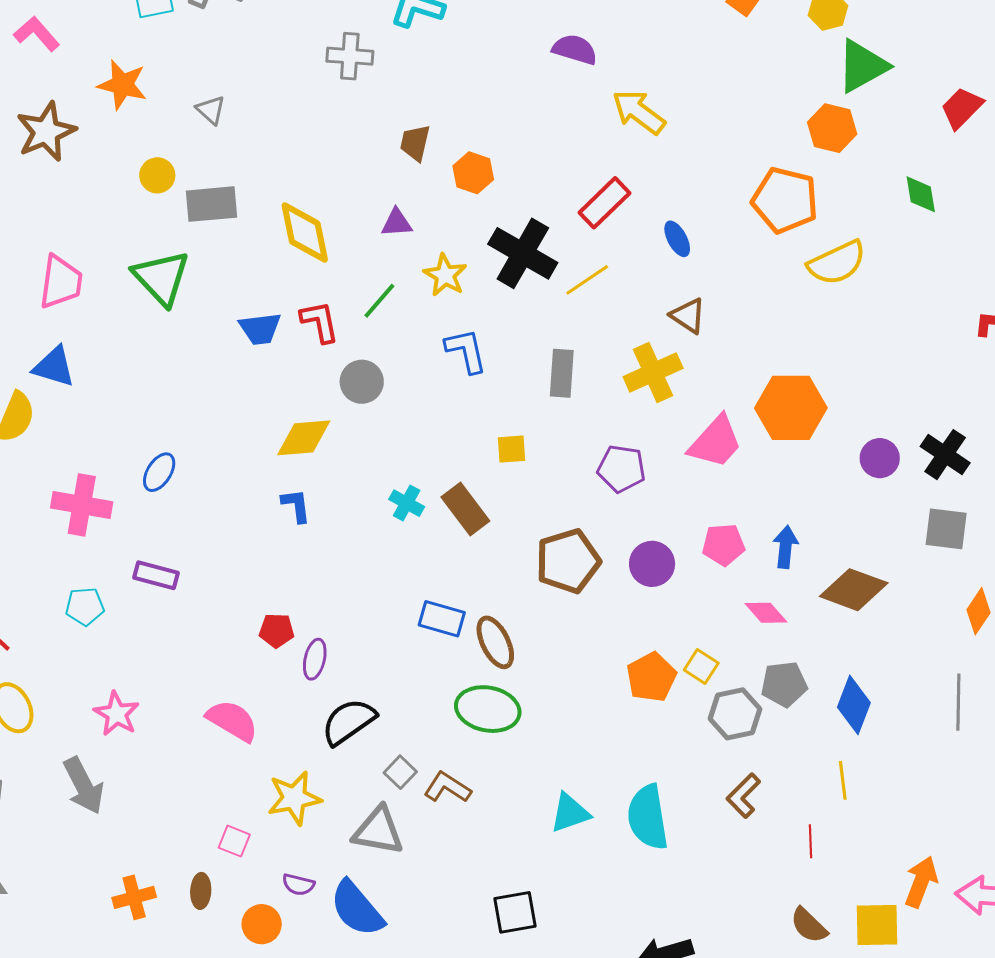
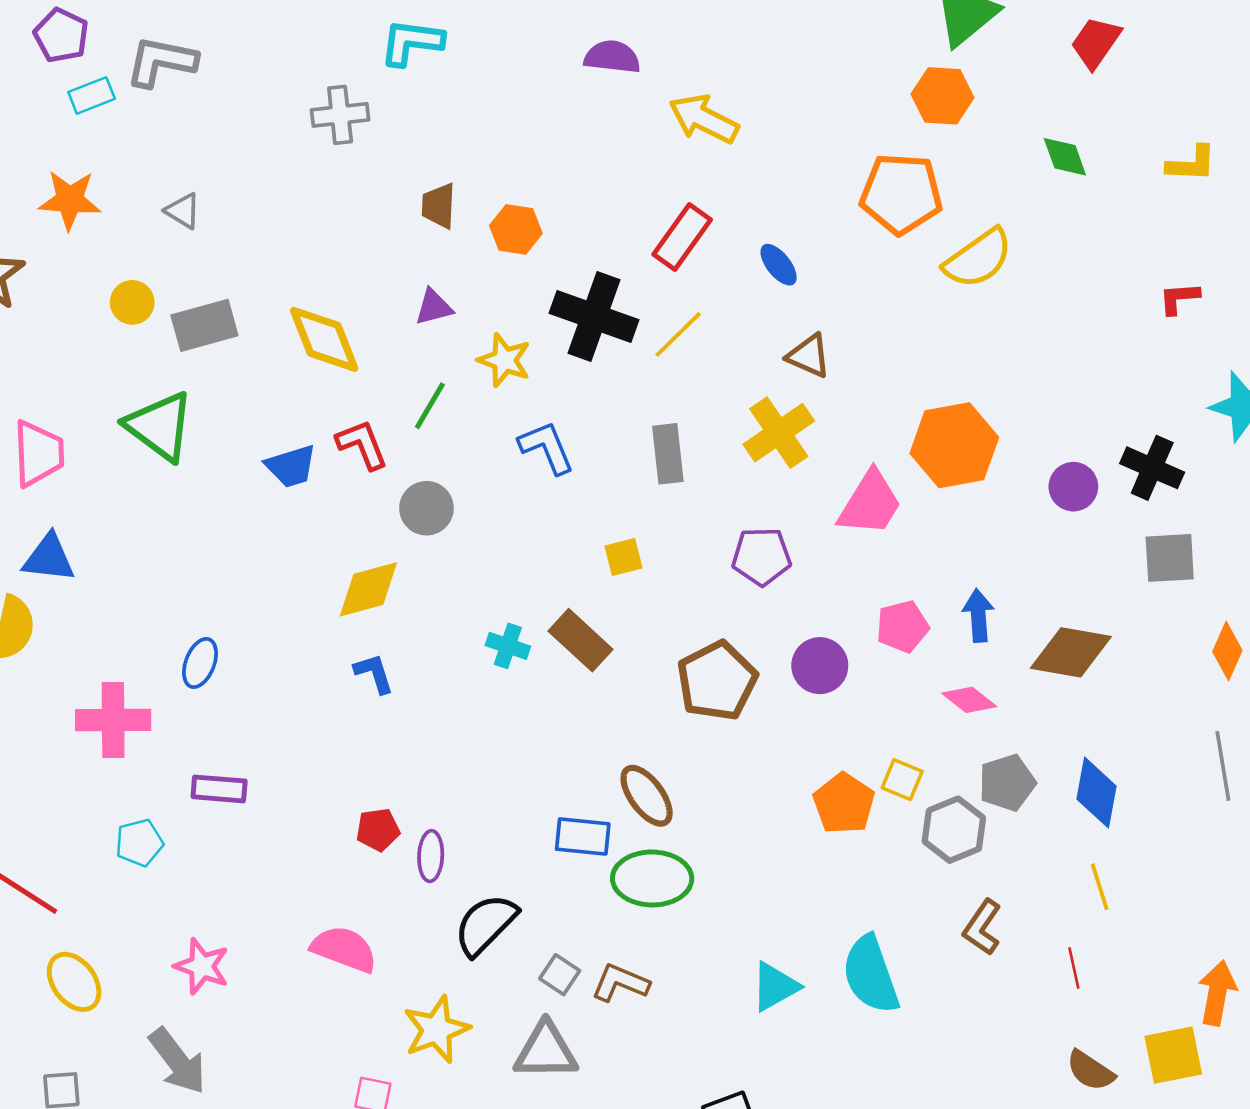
blue rectangle: (442, 619) -> (583, 837), moved

